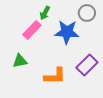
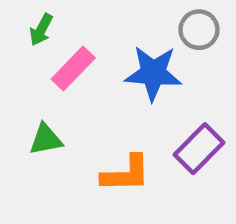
green arrow: (45, 13) -> (41, 30), moved

